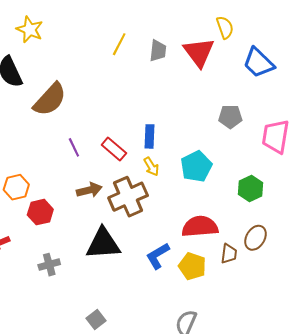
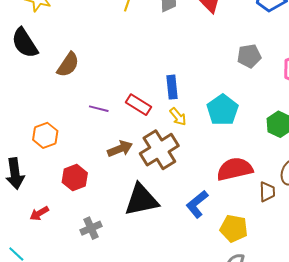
brown semicircle: (50, 99) -> (68, 65), size x0.7
purple line: (74, 147) -> (99, 109), turned -42
orange hexagon: (16, 187) -> (45, 135), moved
yellow pentagon: (192, 266) -> (234, 228), moved

